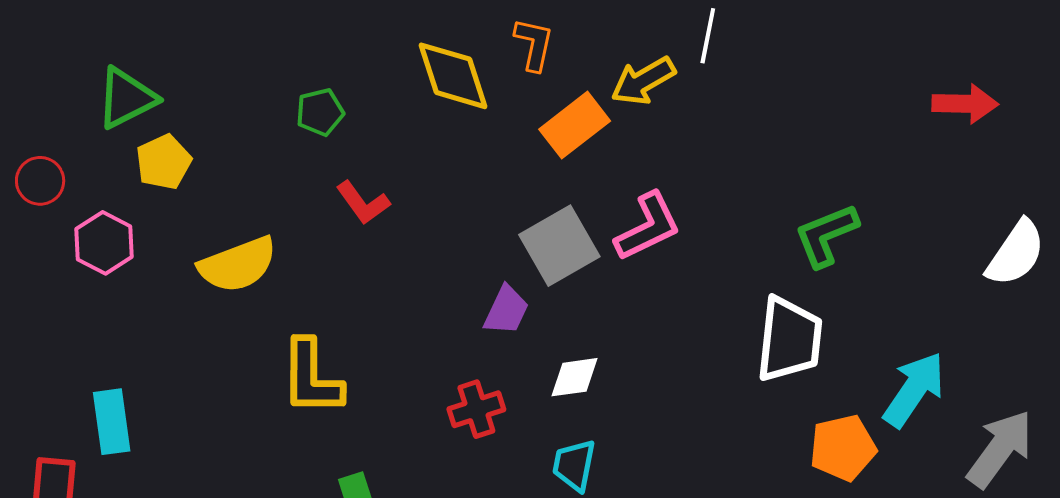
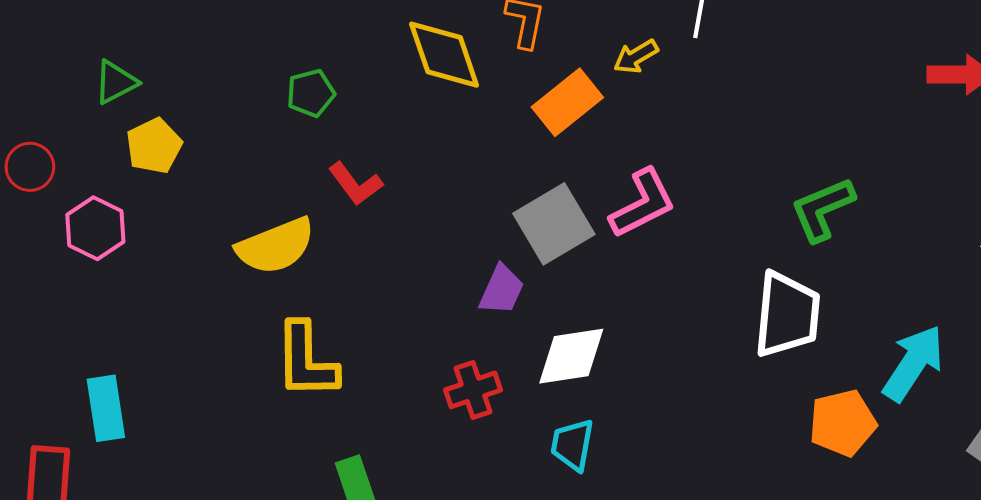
yellow arrow: (643, 81) -> (636, 57), size x0.7
green triangle: (127, 98) -> (116, 82), size x0.7
yellow semicircle: (238, 265) -> (276, 246), moved
white diamond: (574, 377) -> (571, 356), size x1.4

